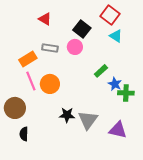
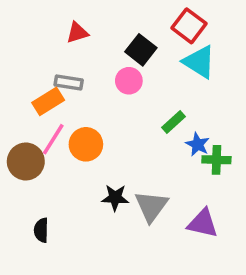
red triangle: (45, 19) -> (77, 33), turned -48
cyan triangle: (116, 36) -> (199, 62), size x1.5
gray rectangle: (50, 48) -> (69, 82), moved
pink line: (31, 81) -> (53, 139), turned 54
brown circle: (15, 108) -> (26, 162), moved

